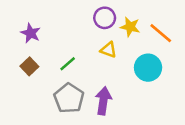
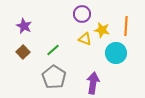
yellow star: (130, 27) -> (102, 30), moved
orange line: (161, 33) -> (126, 26), turned 54
purple arrow: (103, 101) -> (93, 83), moved

